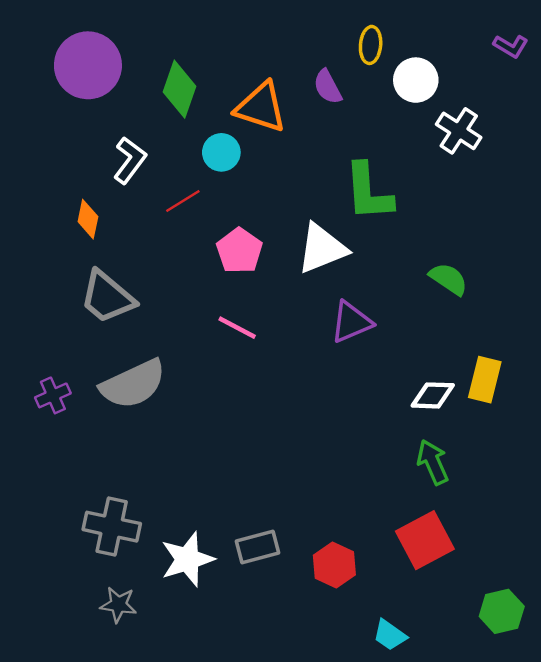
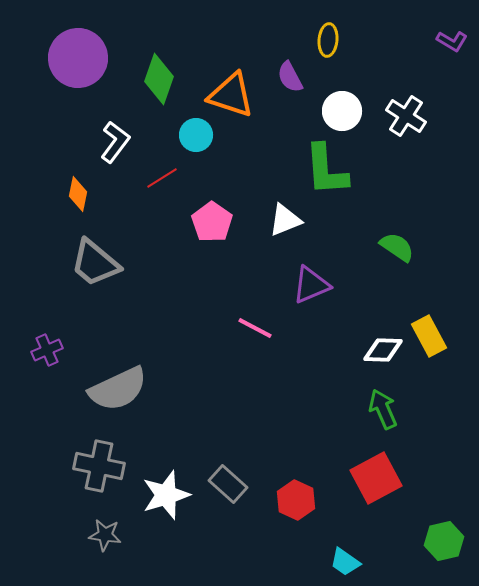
white circle: (416, 80) -> (342, 111), moved
white triangle: (322, 248) -> (285, 220), size x0.7
pink line: (237, 328) -> (255, 328), moved
yellow rectangle: (485, 380) -> (429, 336), turned -42
gray semicircle: (133, 384) -> (118, 389), moved
gray rectangle: (257, 547) -> (228, 484), turned 57

